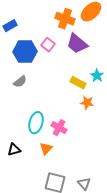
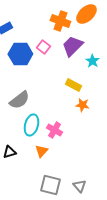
purple trapezoid: (77, 44) -> (72, 46), turned 95
cyan star: (97, 76) -> (92, 61), moved
gray semicircle: (20, 82) -> (19, 100), moved, size x1.5

